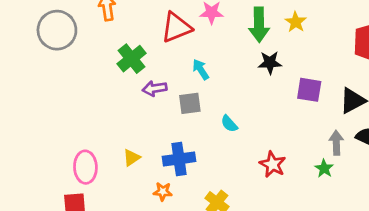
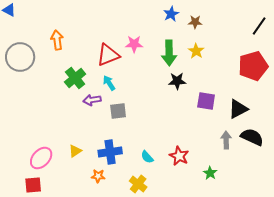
cyan arrow: (201, 69) -> (109, 83), moved
cyan semicircle: (229, 124) -> (147, 157), moved
pink ellipse: (85, 167) -> (41, 158), turned 45
green star: (324, 168) -> (210, 173), moved

